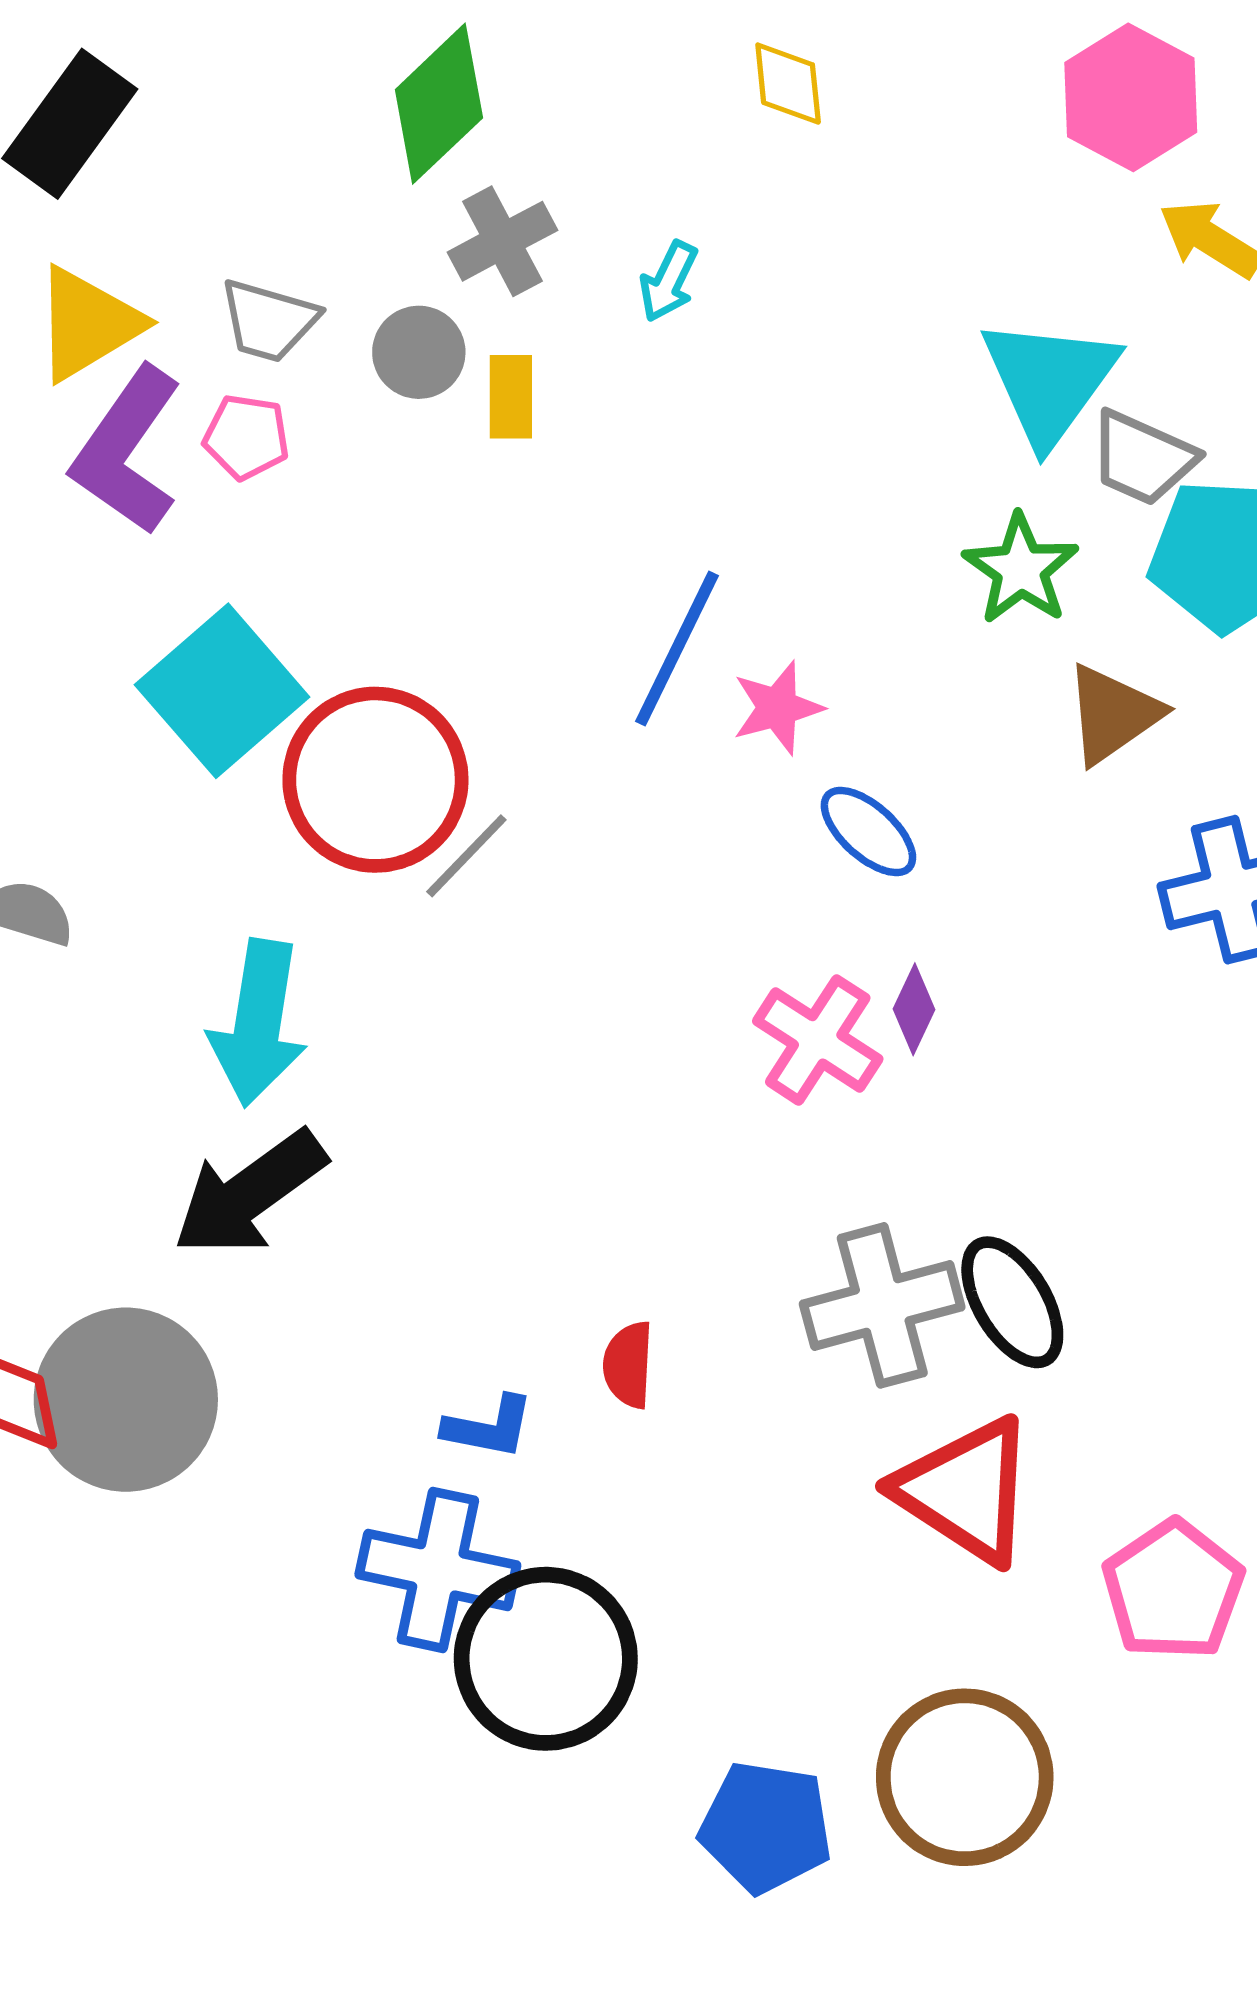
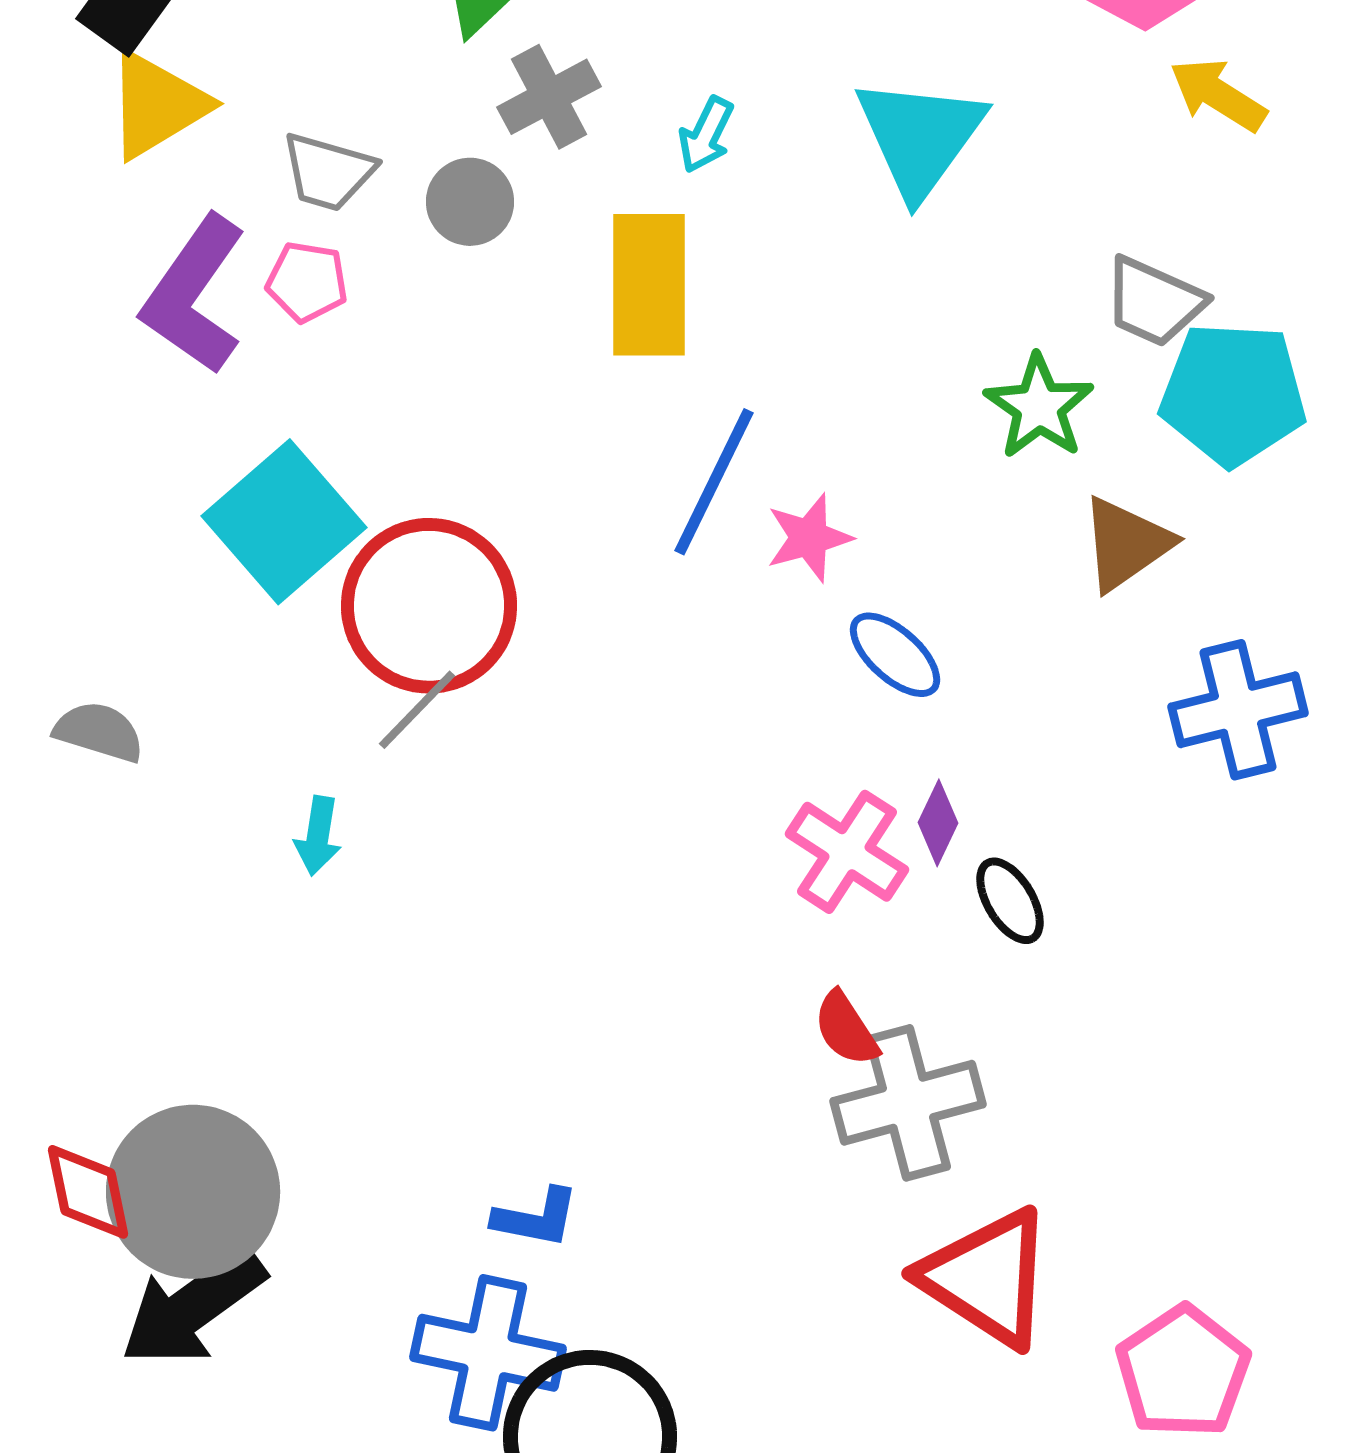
yellow triangle: (88, 324) -> (157, 105), moved
cyan triangle: (1049, 381) -> (920, 137), moved
yellow rectangle: (511, 397) -> (649, 285), moved, size x1.8
gray line: (466, 856) -> (417, 710), moved
cyan arrow: (258, 1023) -> (318, 836), size x0.5
black arrow: (250, 1193) -> (193, 1307), moved
black ellipse: (1012, 1302) -> (1010, 901), moved, size x0.7
red semicircle: (628, 1365) -> (846, 1029), moved, turned -36

